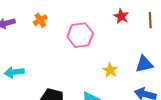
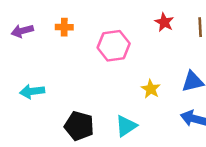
orange cross: (40, 20) -> (64, 27), turned 32

